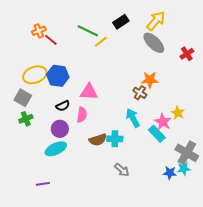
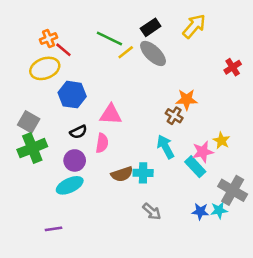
gray ellipse: (154, 43) -> (153, 53), moved
yellow ellipse: (35, 75) -> (45, 68), moved
green cross: (26, 119) -> (32, 148), size x1.6
pink star: (163, 122) -> (203, 152), turned 30
cyan star: (184, 169) -> (219, 210), moved
blue star: (170, 173) -> (200, 211), moved

